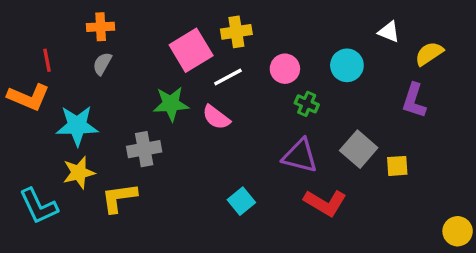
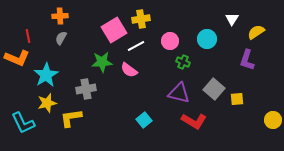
white triangle: (389, 32) -> (232, 19), turned 40
cyan star: (77, 126) -> (46, 75), turned -30
yellow circle: (458, 231) -> (273, 120), moved

